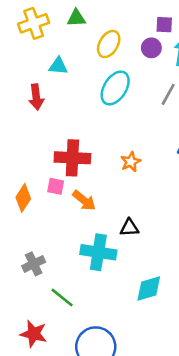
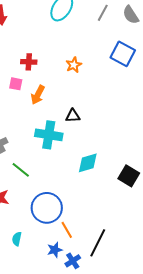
red cross: (72, 158) -> (29, 62), size x0.6
orange arrow: (84, 201) -> (38, 95), turned 78

